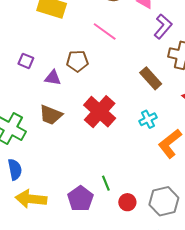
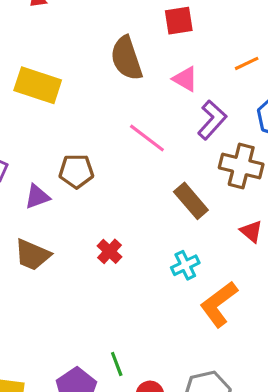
pink line: (105, 31) -> (147, 138), moved
purple triangle: (53, 78) -> (37, 197), turned -30
red cross: (100, 112) -> (110, 251), size x0.5

